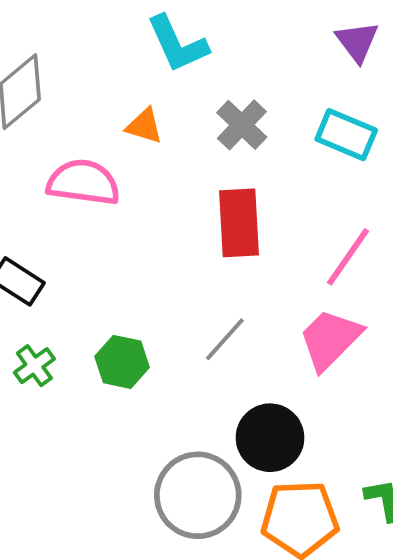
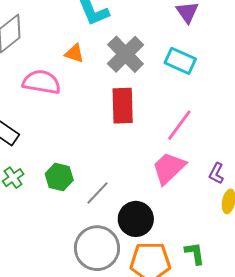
gray cross: (242, 125) -> (126, 54), size x1.4
gray line: (225, 339) -> (98, 193), moved

